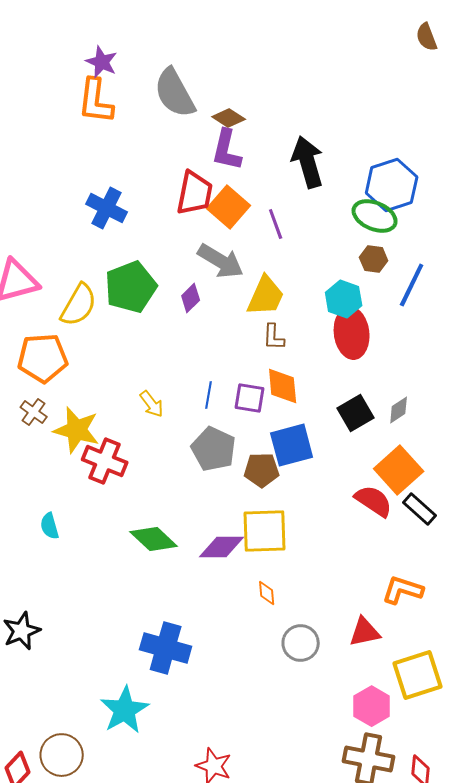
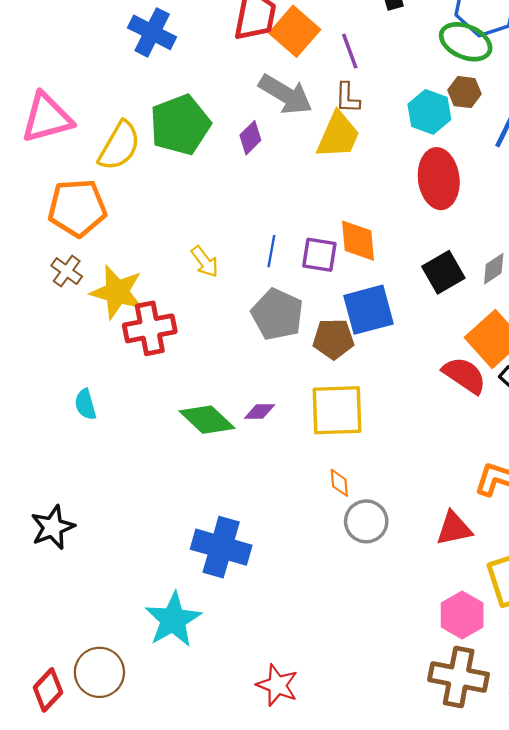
cyan hexagon: (344, 299) -> (429, 112), moved
brown L-shape: (274, 337) -> (347, 98), moved
red cross: (105, 461) -> (150, 328), turned -33
purple diamond: (222, 547) -> (260, 411), moved, size x0.6
gray circle: (301, 643) -> (366, 521), moved

